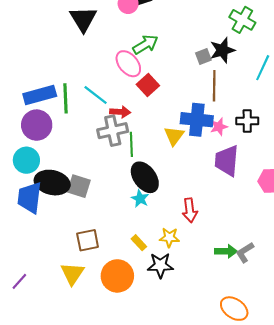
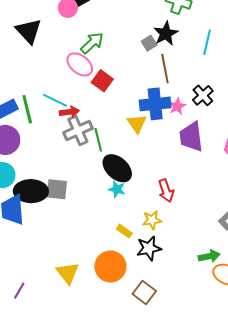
red arrow: (120, 112) -> (69, 112), moved
black cross: (247, 121) -> (203, 95), turned -30
brown square: (88, 240) -> (144, 292), moved, turned -30
green arrow: (226, 251) -> (209, 256), moved

